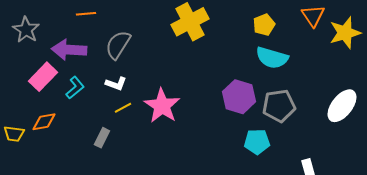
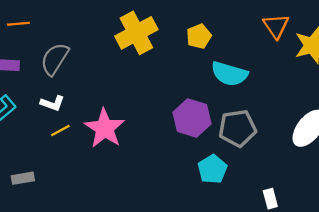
yellow pentagon: (264, 25) -> (199, 36), moved
gray rectangle: (102, 138) -> (23, 178), moved, turned 54
cyan pentagon: (257, 142) -> (212, 169), turned -30

